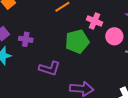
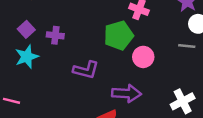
pink circle: (114, 36) -> (143, 57), moved

